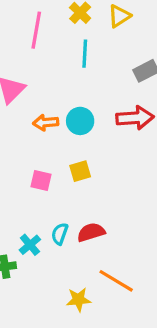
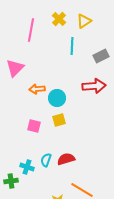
cyan line: (85, 54) -> (72, 46), moved
cyan circle: (80, 121) -> (57, 98), moved
cyan cross: (30, 245) -> (27, 167), turned -32

